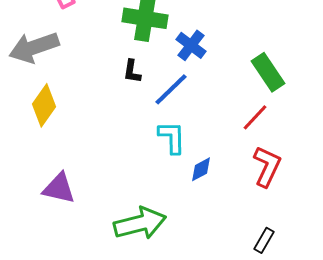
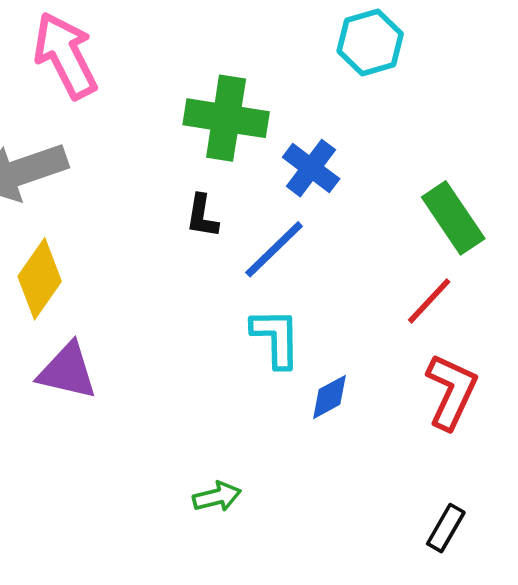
purple triangle: (59, 188) -> (67, 371), moved
green arrow: (140, 223) -> (217, 497), size x0.5

